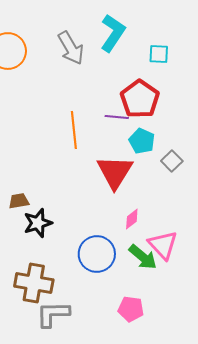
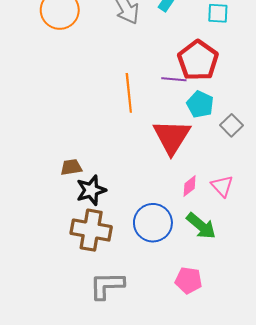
pink triangle: (163, 245) -> (222, 186), moved, size x0.7
brown cross: (34, 283) -> (91, 230), moved

